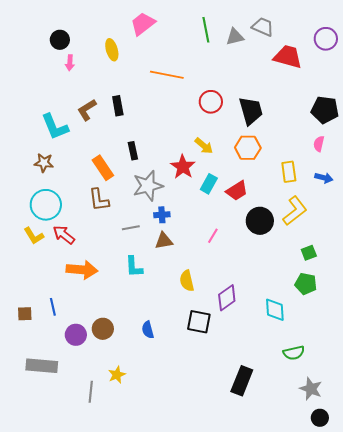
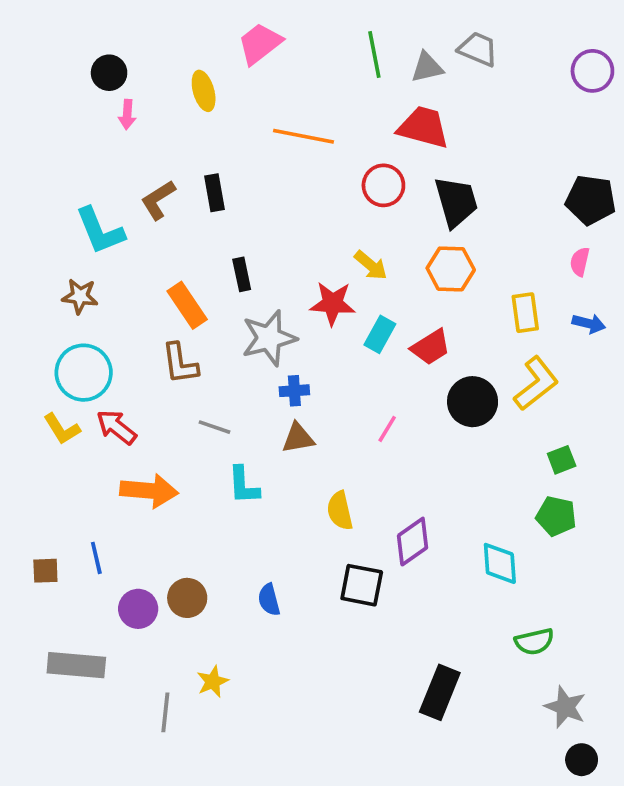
red trapezoid: (288, 57) -> (423, 127), moved
red star: (183, 167) -> (333, 304), turned -30
gray line: (131, 228) -> (214, 427), moved, turned 30

